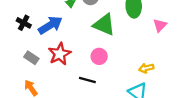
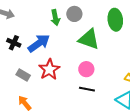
black line: (87, 80) -> (87, 89), moved

